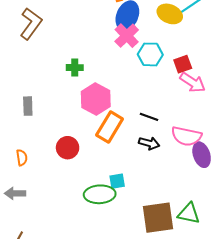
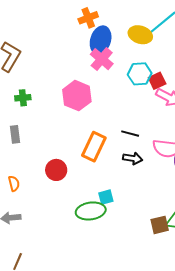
cyan hexagon: (150, 54) -> (140, 74), moved
green cross: (75, 68) -> (23, 98), moved
pink hexagon: (96, 99) -> (77, 96), moved
brown square: (158, 218) -> (160, 225), moved, size x0.6

